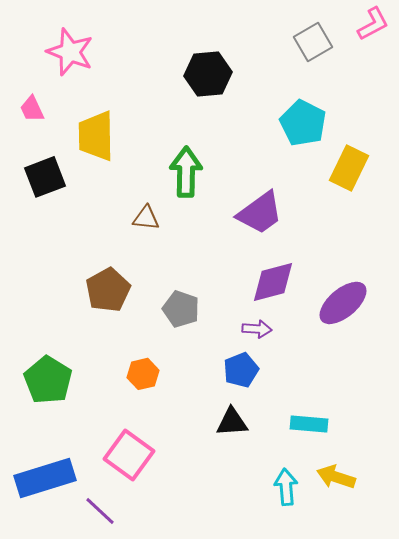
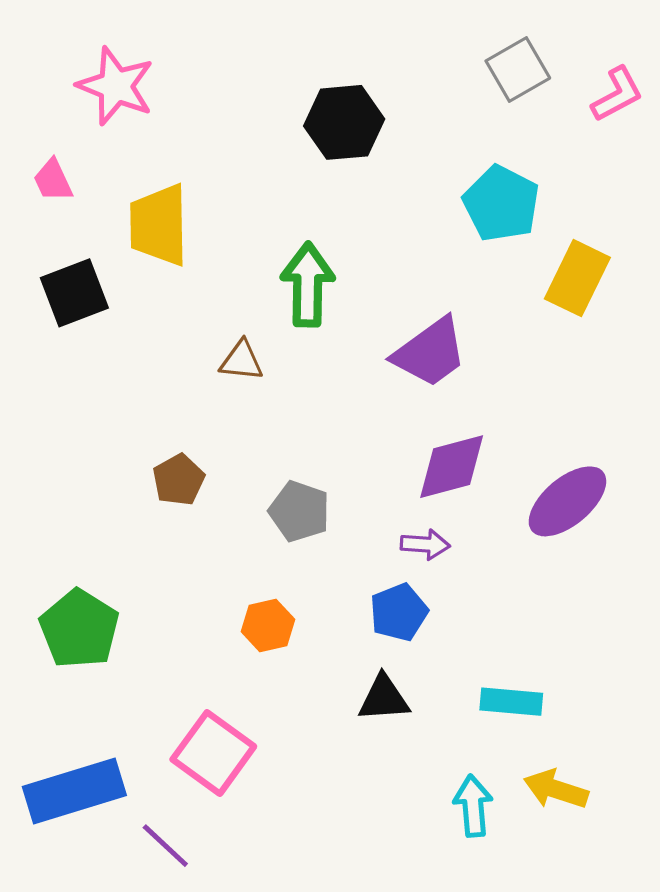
pink L-shape: (373, 24) -> (617, 94), moved
brown pentagon: (108, 290) -> (179, 480), size x0.7
orange hexagon: (143, 374) -> (268, 626), moved

